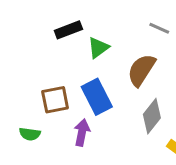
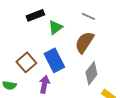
gray line: (159, 28) -> (88, 16), moved
brown square: (55, 100) -> (26, 62), turned -30

